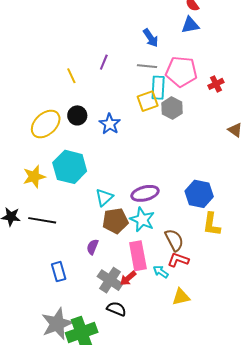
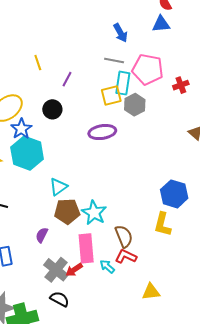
purple line: (104, 62) -> (67, 79), moved
black circle: (77, 115) -> (52, 109), moved
blue star: (110, 124) -> (21, 129), moved
purple ellipse: (145, 193) -> (102, 132), moved
blue hexagon: (199, 194) -> (174, 194), moved
yellow triangle: (181, 297) -> (151, 292), moved

